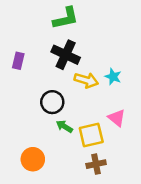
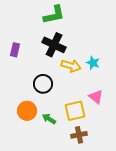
green arrow: (64, 126) -> (49, 119), moved
orange circle: (33, 159) -> (27, 111), moved

